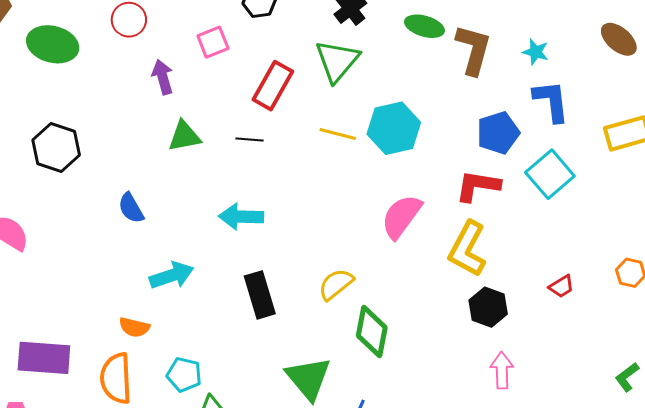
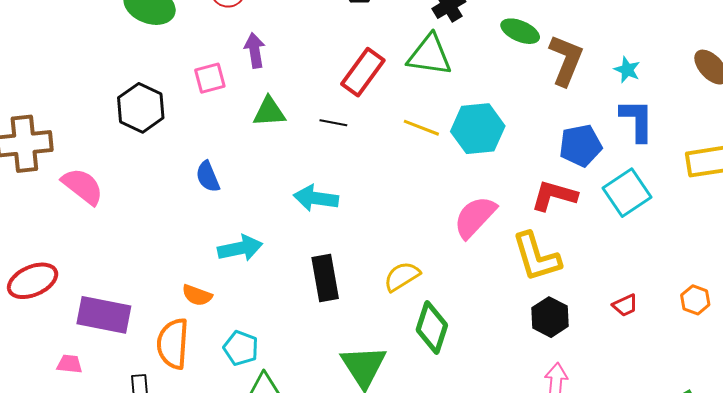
pink square: (213, 42) -> (210, 78), moved
green triangle: (337, 61) -> (429, 55), turned 51
yellow L-shape: (467, 249) -> (536, 257), turned -52

